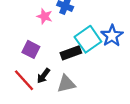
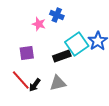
purple square: (31, 49) -> (27, 53), turned -35
black arrow: (43, 76) -> (35, 85), moved

